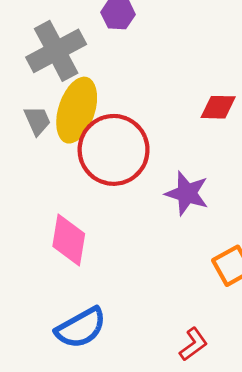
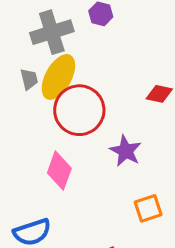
pink diamond: (69, 240) -> (59, 171), moved

